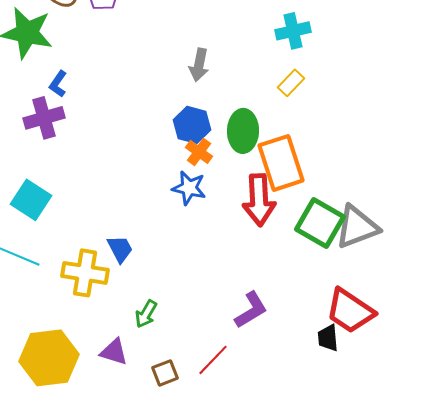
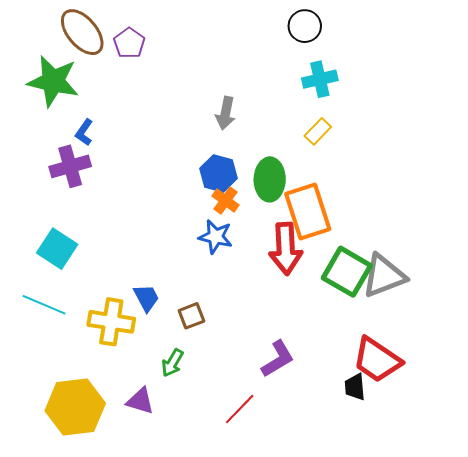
brown square: (165, 373) -> (191, 316), moved

